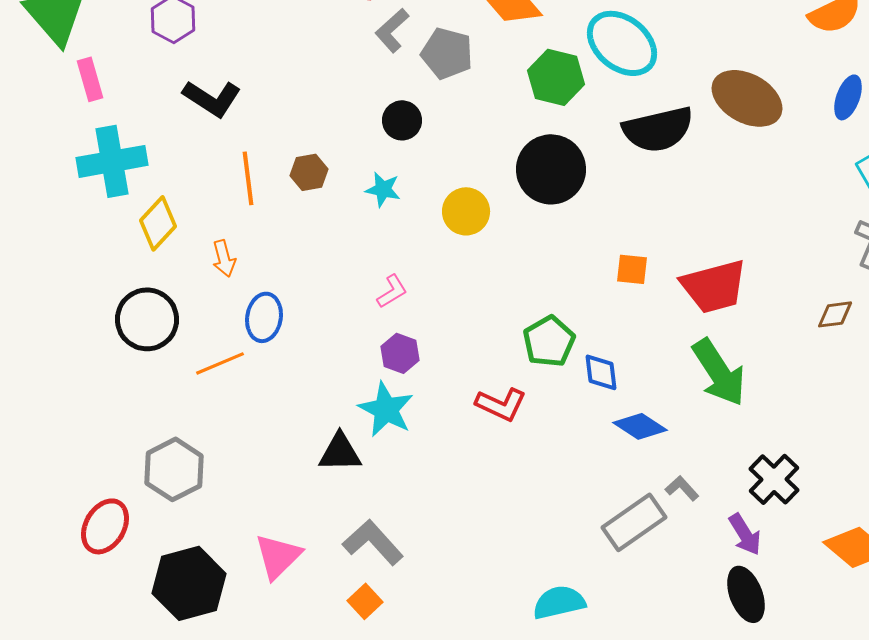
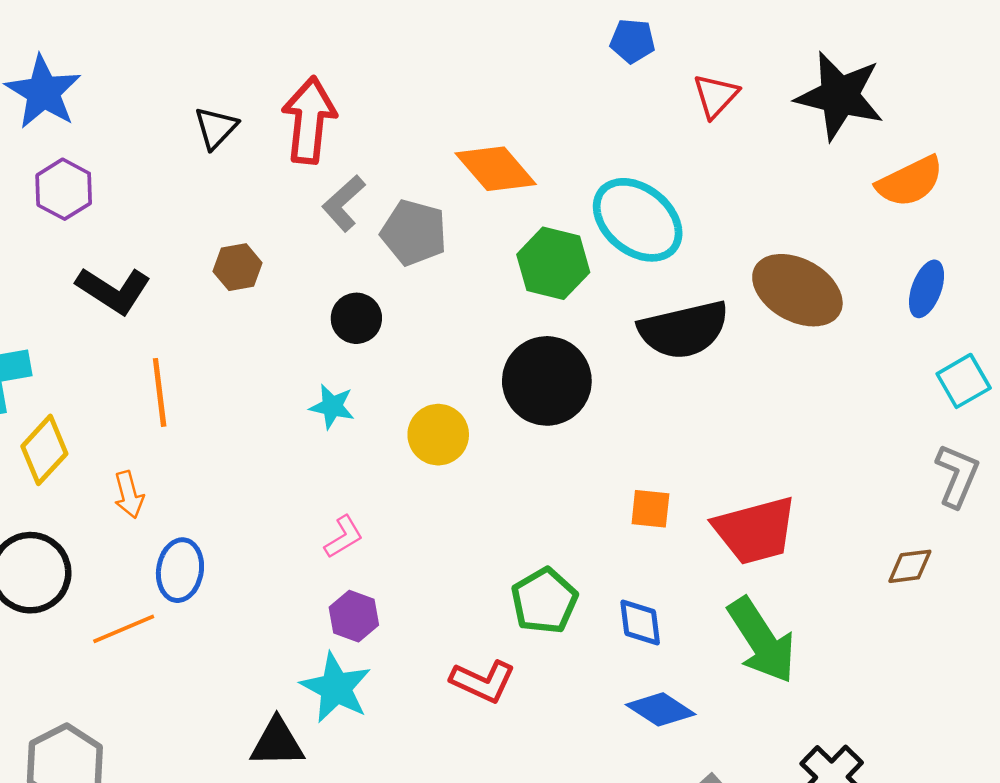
brown hexagon: (309, 172) -> (238, 267), moved
blue diamond: (601, 372) -> (640, 623), moved

